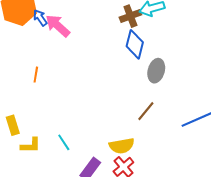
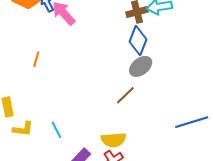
gray ellipse: (156, 71) -> (141, 66), moved, turned 30
brown line: (146, 111) -> (125, 95), moved

